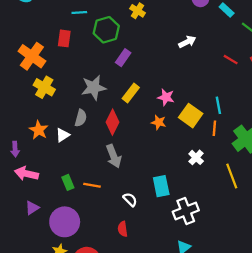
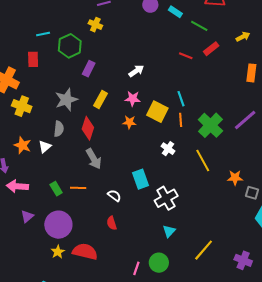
white arrow: (187, 42) -> (136, 71), moved

